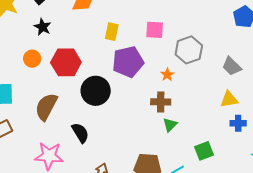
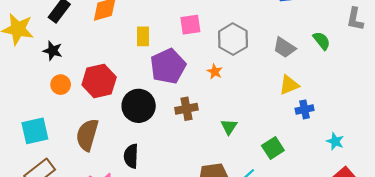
black star: (43, 27) -> (53, 51), moved
brown cross: (161, 102) -> (186, 109), moved
black semicircle: (80, 133) -> (131, 156), turned -135

